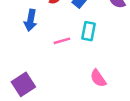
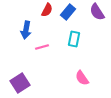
pink line: (62, 41) -> (42, 47), moved

